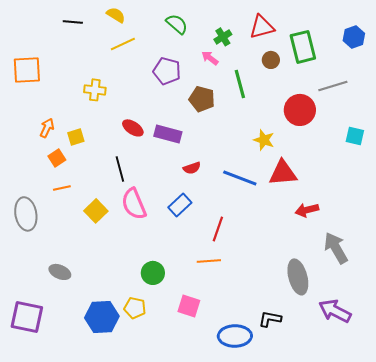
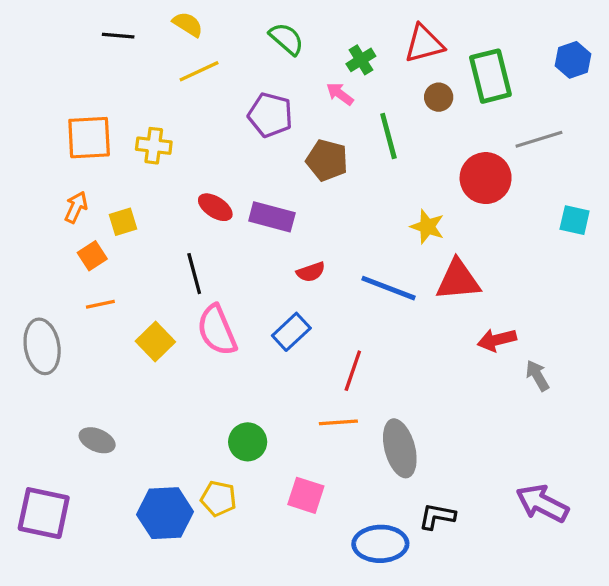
orange square: (27, 70) -> (89, 138), moved
gray arrow: (336, 248) -> (537, 376), moved, size x0.6
gray ellipse: (298, 277) -> (400, 448), moved

